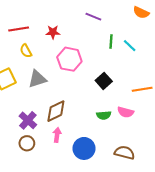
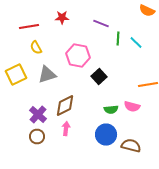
purple line: (93, 17) -> (101, 24), moved
red star: (53, 32) -> (62, 18), moved
black square: (104, 81) -> (99, 76), moved
blue circle: (84, 148) -> (106, 134), moved

